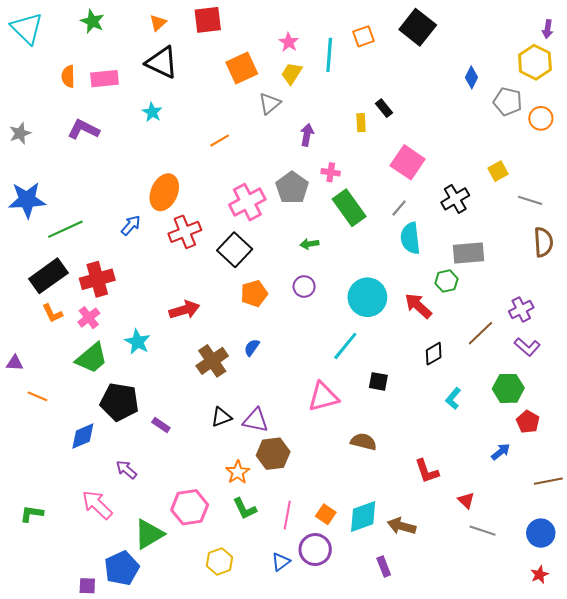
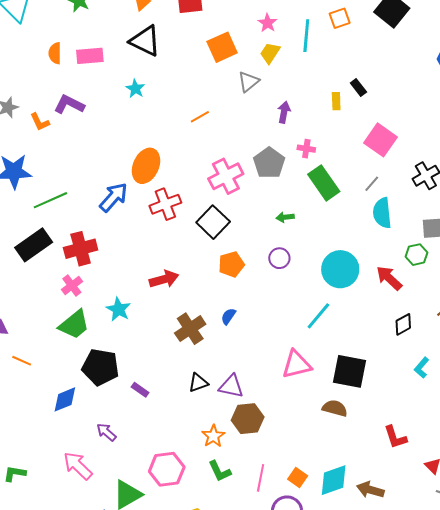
blue arrow: (131, 225) -> (113, 197), size x1.5
orange L-shape: (52, 313) -> (40, 122), moved
black square: (378, 381) -> (349, 371), moved, size x1.8

